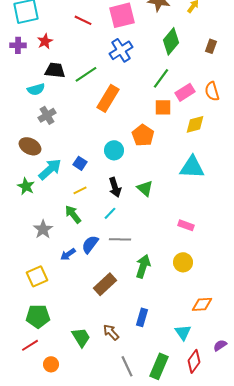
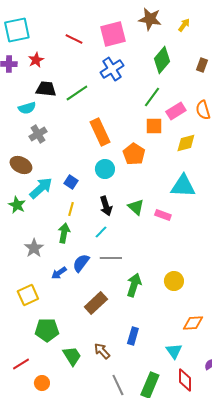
orange rectangle: (108, 98) -> (100, 132), moved, turned -56
yellow line: (80, 190) -> (71, 209), turned -48
green arrow: (73, 214) -> (64, 233), turned 48
pink rectangle: (186, 225) -> (163, 215), moved
green pentagon: (38, 316) -> (47, 330), moved
red diamond: (194, 361) -> (185, 380), turned -35

